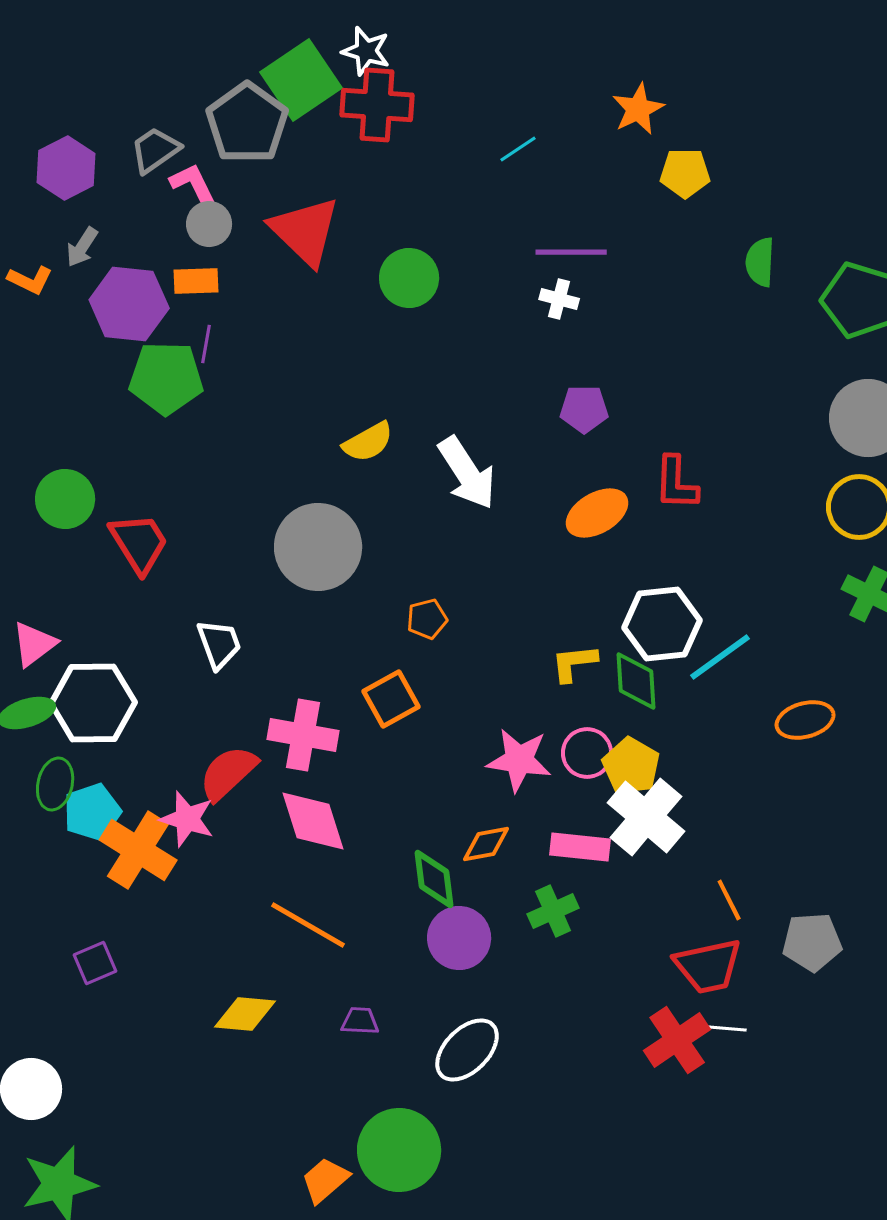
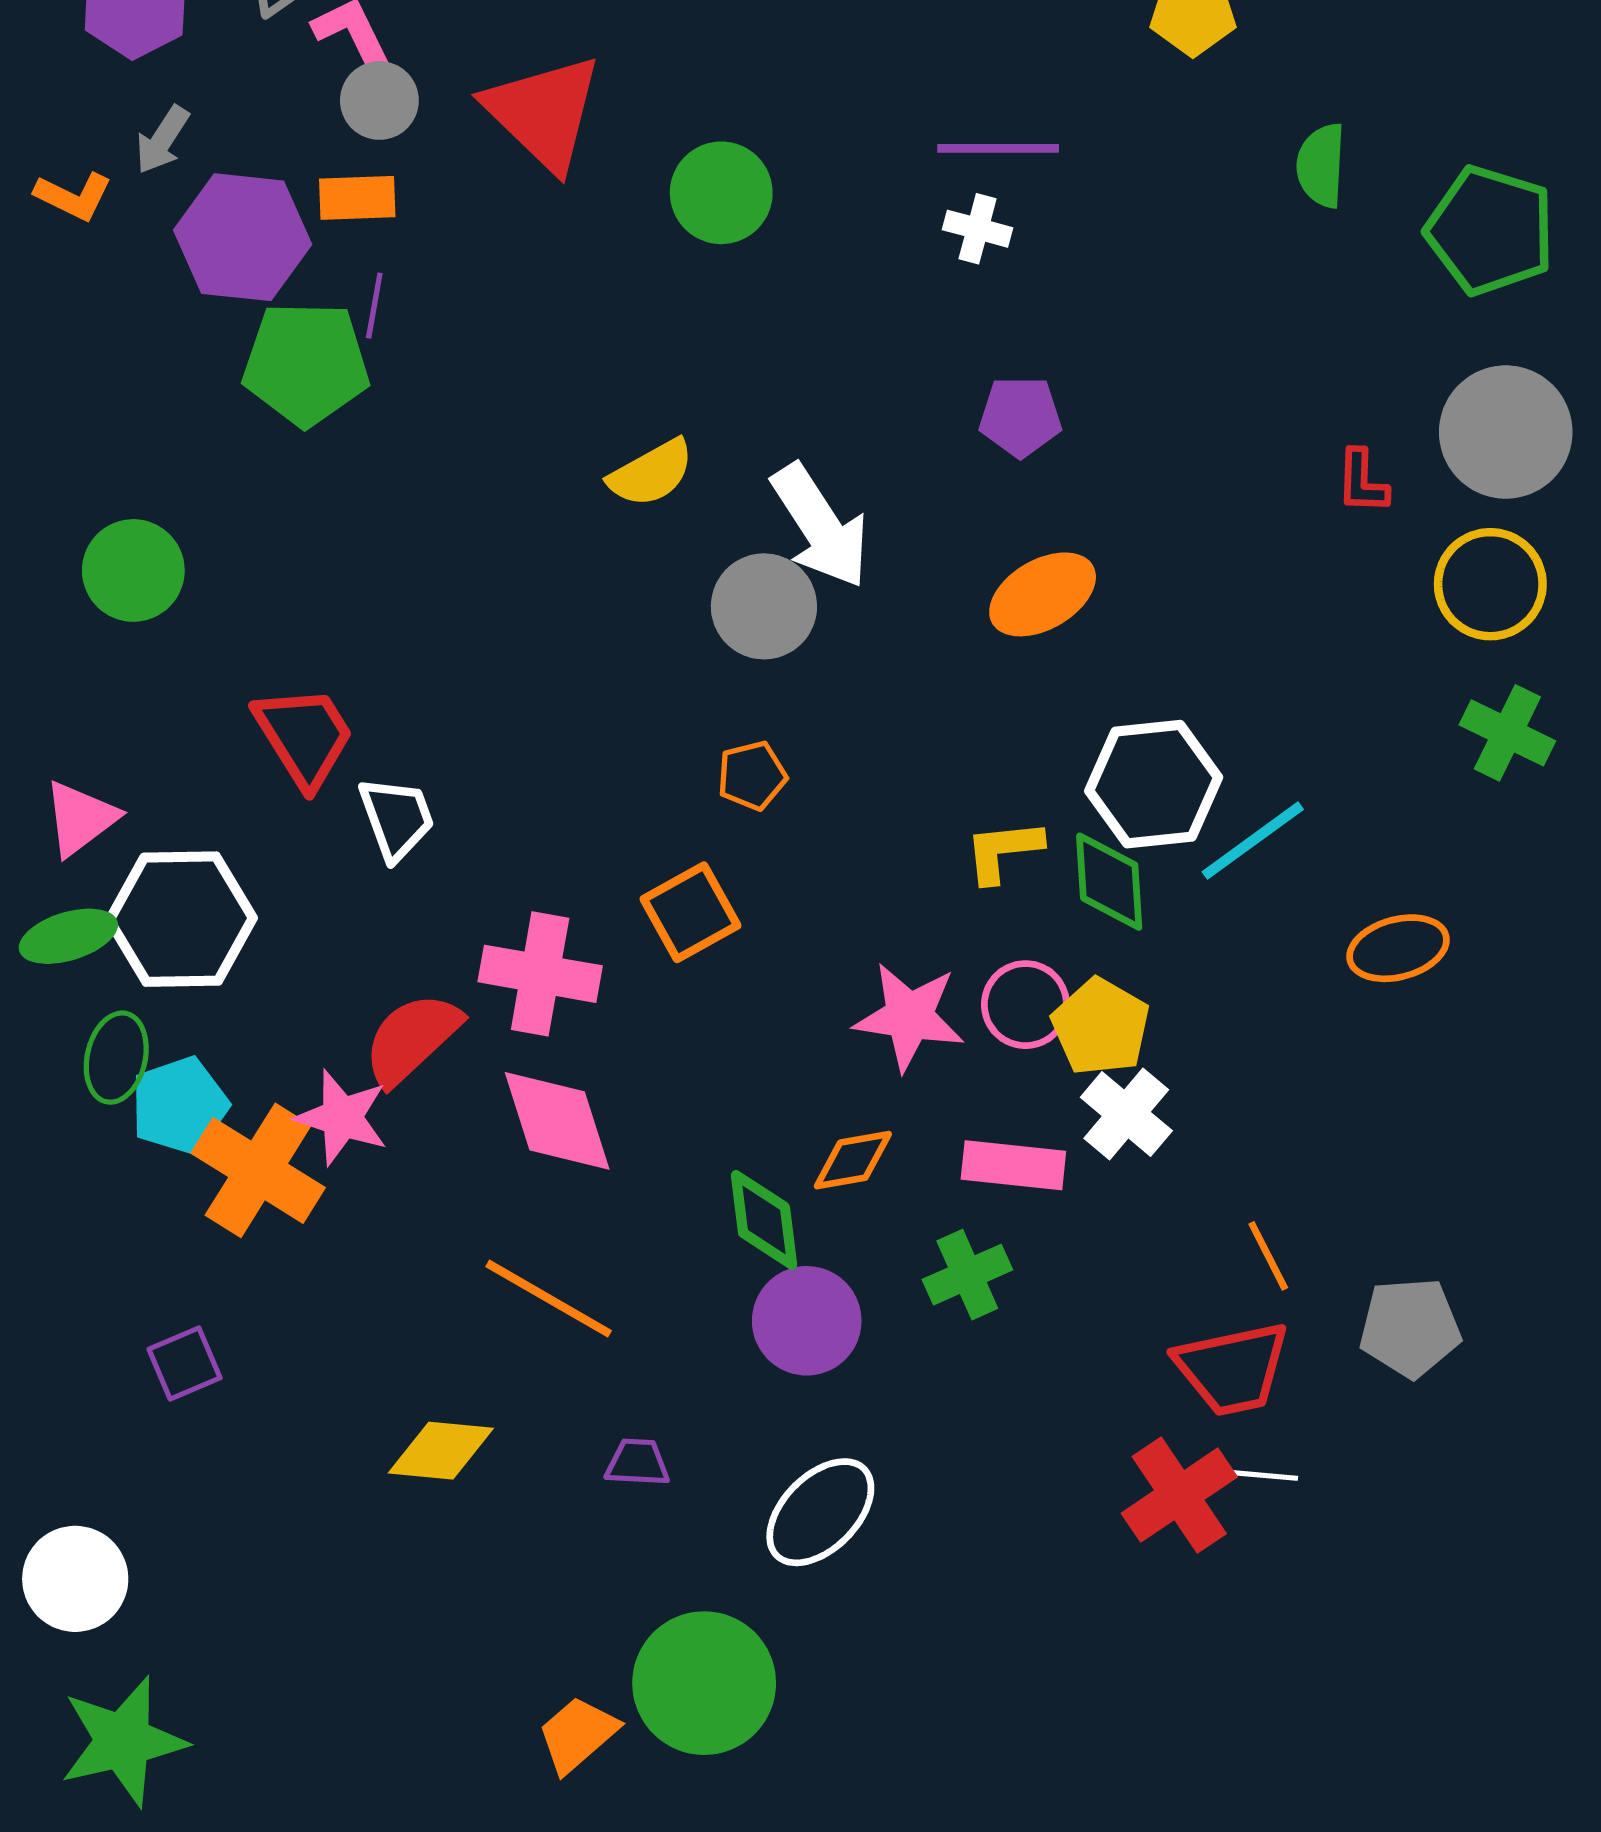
red L-shape: (676, 483) -> (1362, 482), moved, size x0.7
red trapezoid: (139, 543) -> (304, 736), moved
gray circle: (318, 547) -> (764, 606), moved, size x0.7
white cross: (646, 817) -> (1126, 1114), size x0.7

